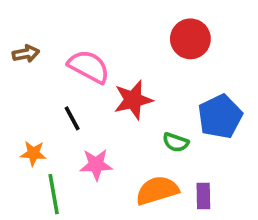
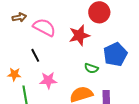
brown arrow: (26, 54) -> (19, 17), moved
red star: (133, 100) -> (79, 35), moved

